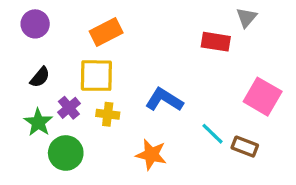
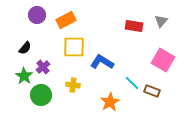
gray triangle: (246, 17) -> (161, 21), moved
purple circle: (35, 24) -> (37, 15), moved
yellow square: (96, 76) -> (74, 47), moved
yellow cross: (108, 114) -> (73, 85), moved
orange star: (151, 155) -> (110, 102), moved, turned 30

